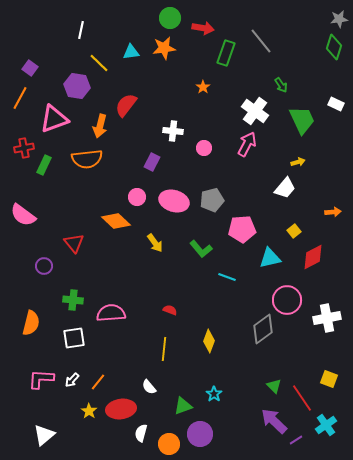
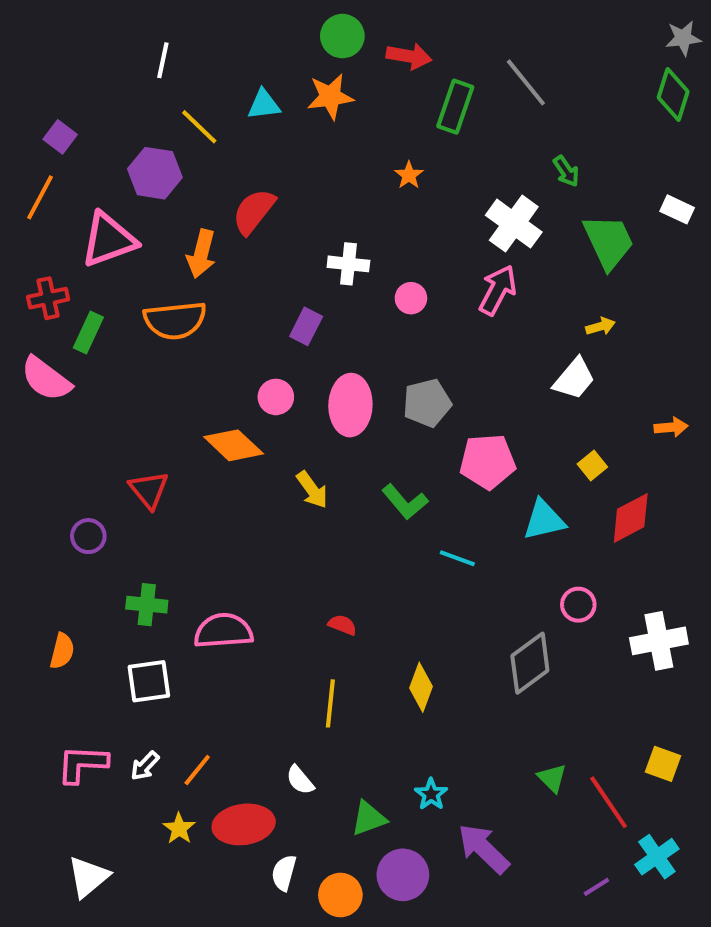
pink ellipse: (174, 201) -> (350, 405), turned 76
pink semicircle: (23, 215) -> (46, 379), moved
pink circle: (287, 300) -> (578, 605), size x0.6
orange semicircle: (31, 323) -> (62, 651), size x0.7
purple arrow: (274, 421) -> (484, 849), moved

